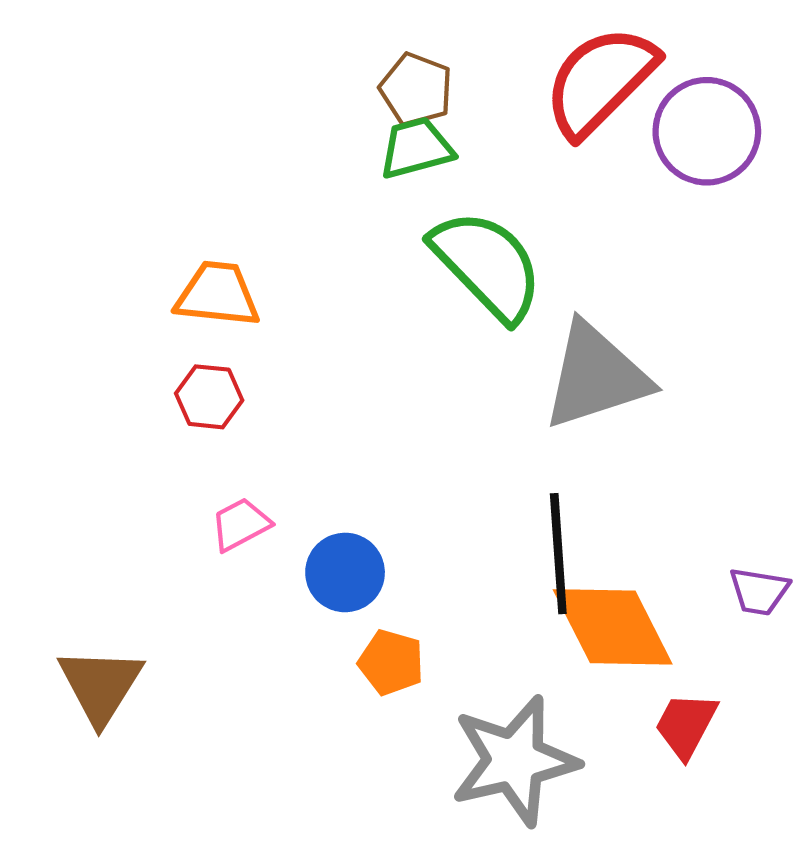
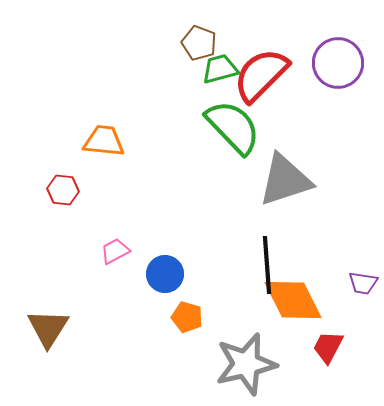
red semicircle: (600, 81) -> (261, 75), moved
green trapezoid: (416, 148) -> (220, 69), moved
red hexagon: (209, 397) -> (63, 190), moved

